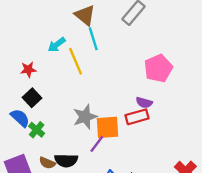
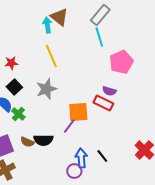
cyan line: (93, 39) -> (99, 37), moved
cyan arrow: (57, 45) -> (47, 25), moved, turned 119
gray star: (85, 117) -> (46, 89), moved
red rectangle: (137, 117) -> (103, 103), turned 42

